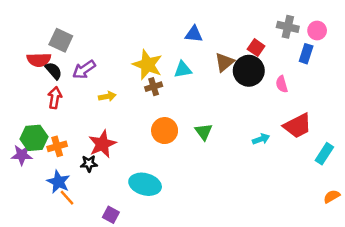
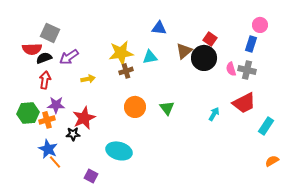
gray cross: (288, 27) -> (247, 70), moved
yellow star: (147, 65) -> (121, 53), turned -30
black semicircle: (54, 71) -> (44, 58), turned -70
cyan arrow: (261, 139) -> (214, 114), turned -40
purple star: (22, 155) -> (56, 105), moved

